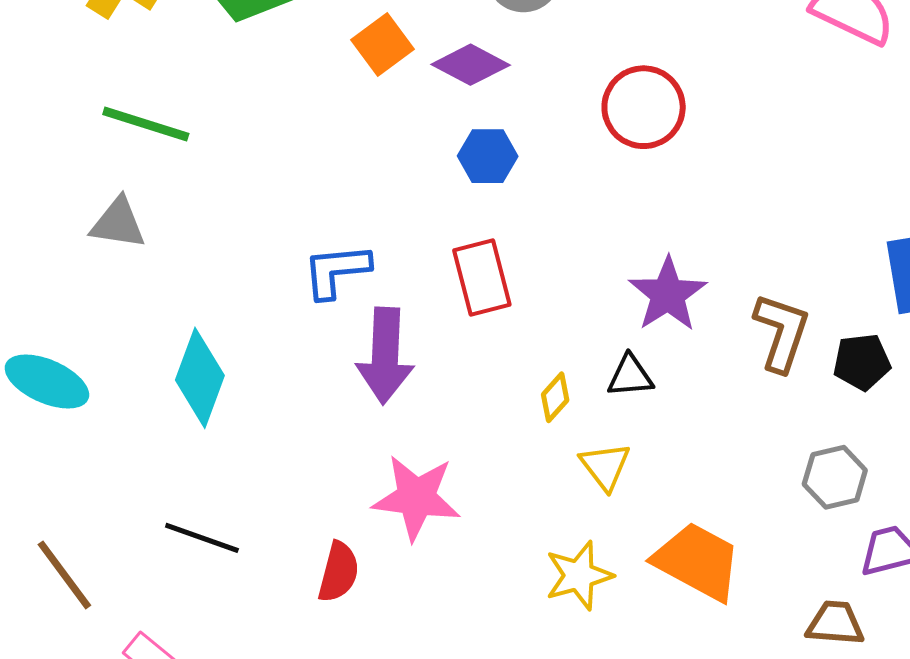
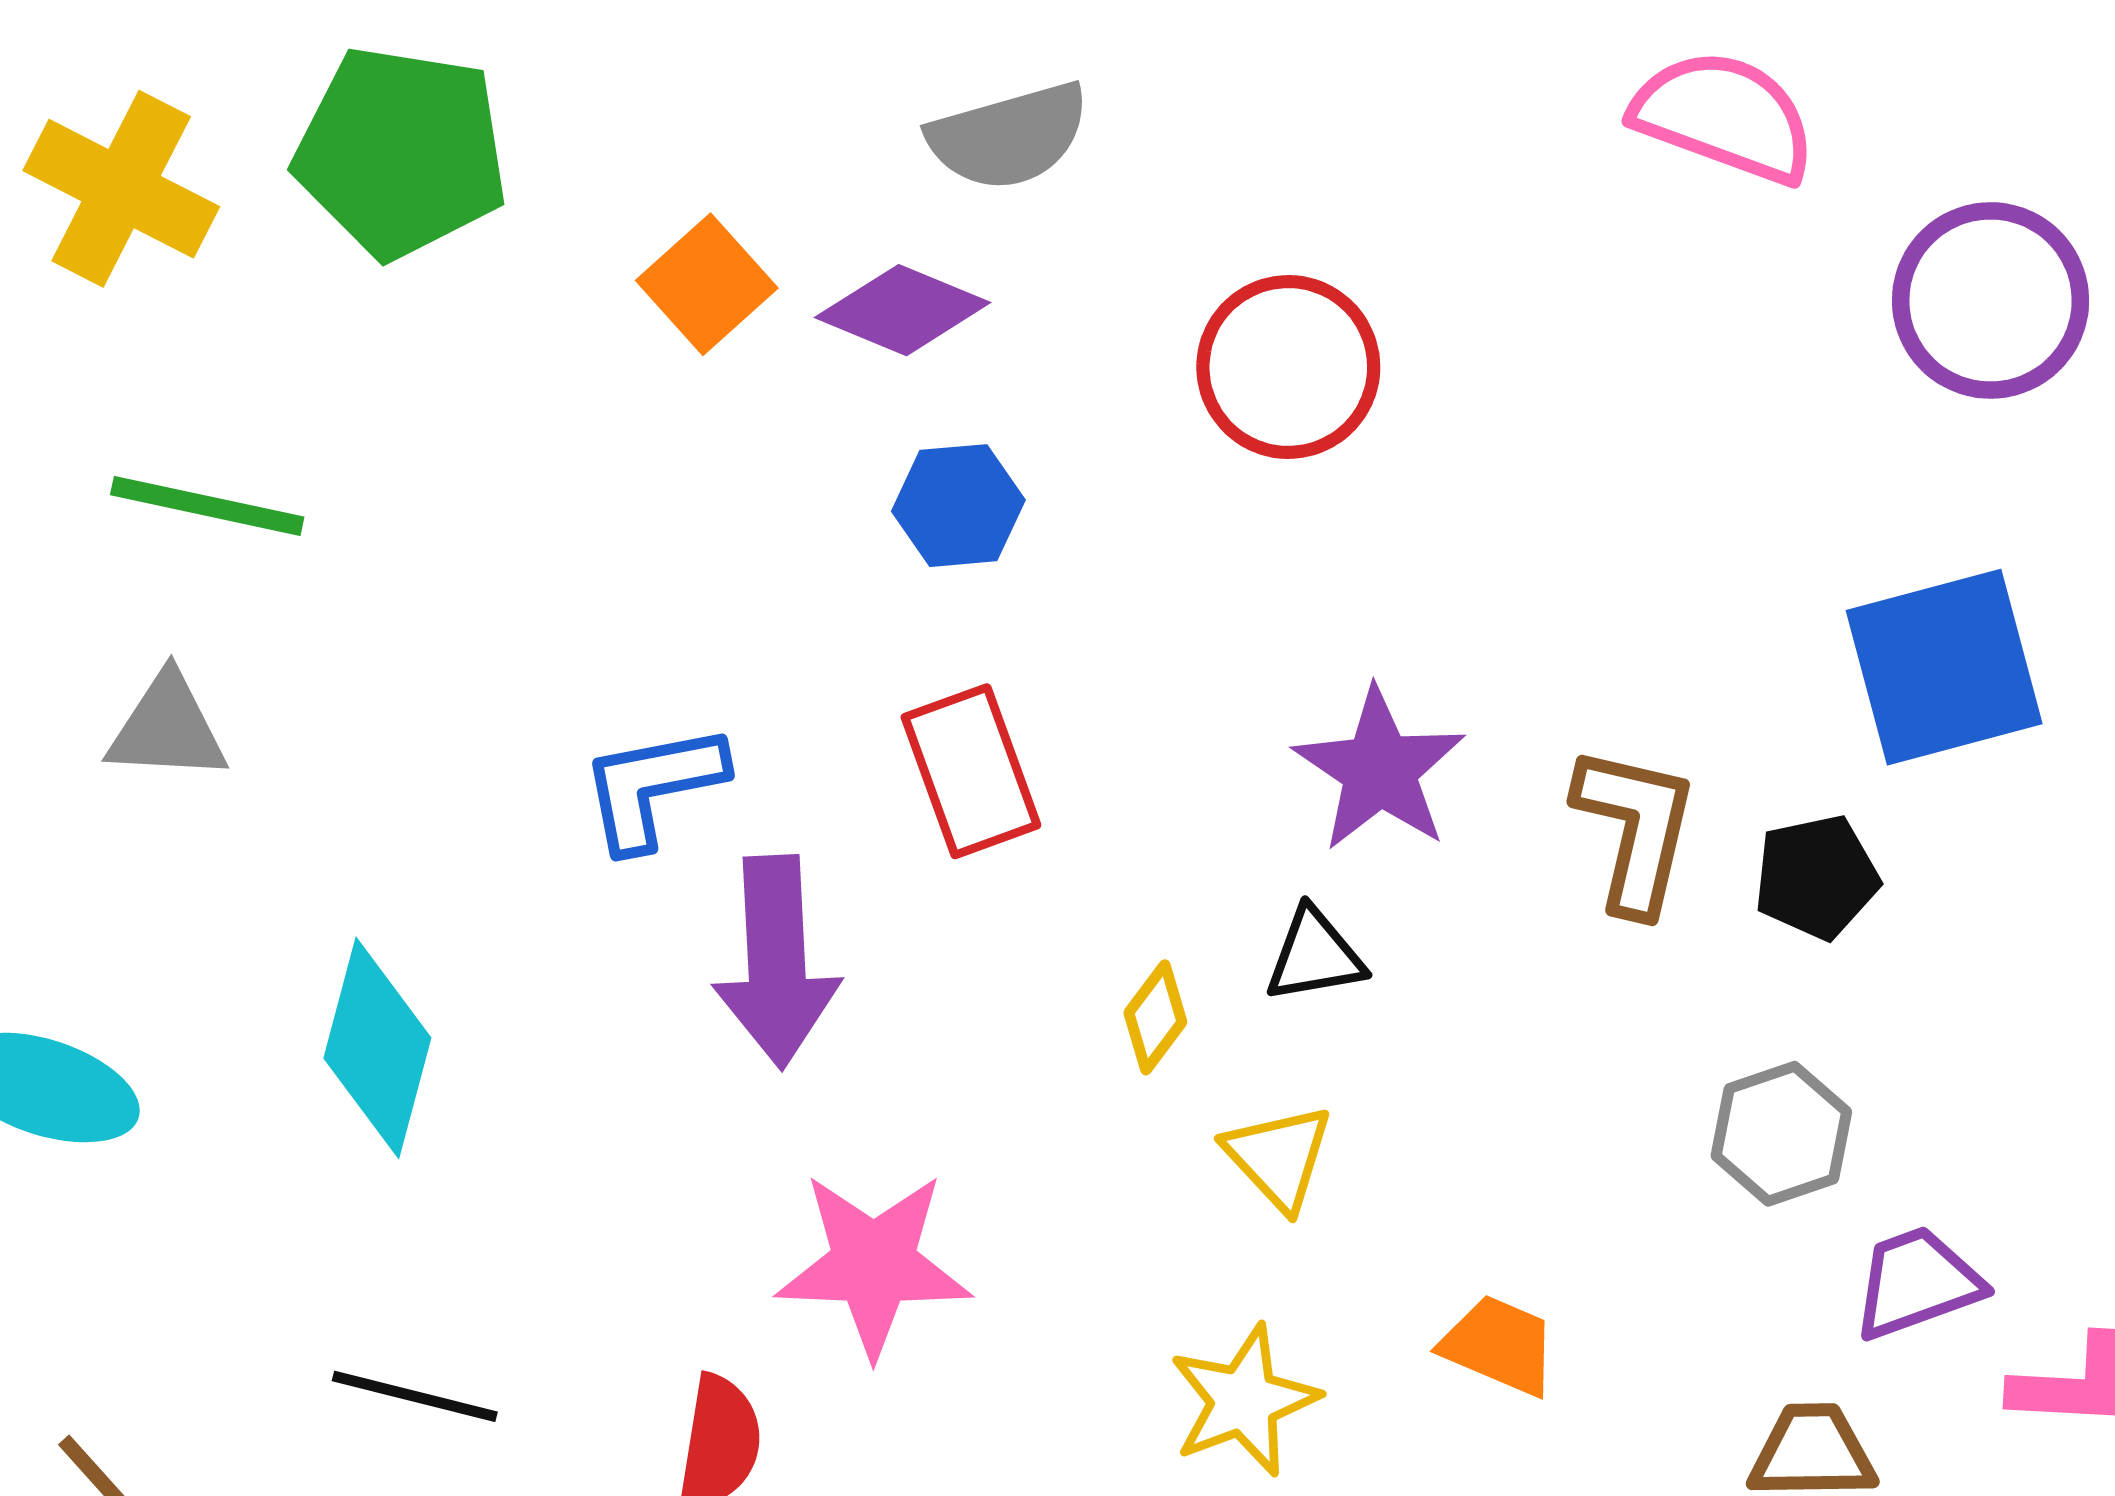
orange trapezoid: (697, 561) -> (1499, 1345), size x0.6

